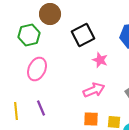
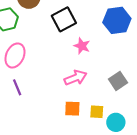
purple line: (41, 108) -> (17, 87), moved

